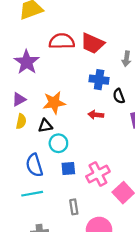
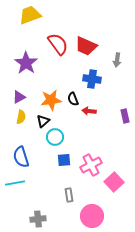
red semicircle: (62, 41) -> (58, 44), turned 55
black semicircle: (119, 96) -> (73, 99), moved
black triangle: (45, 126) -> (43, 121), turned -32
blue semicircle: (34, 165) -> (21, 157), moved
cyan line: (32, 194) -> (15, 183), moved

